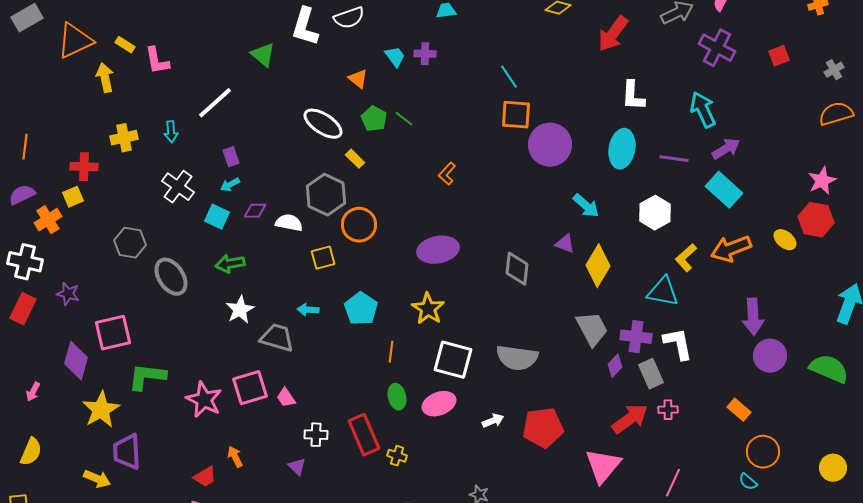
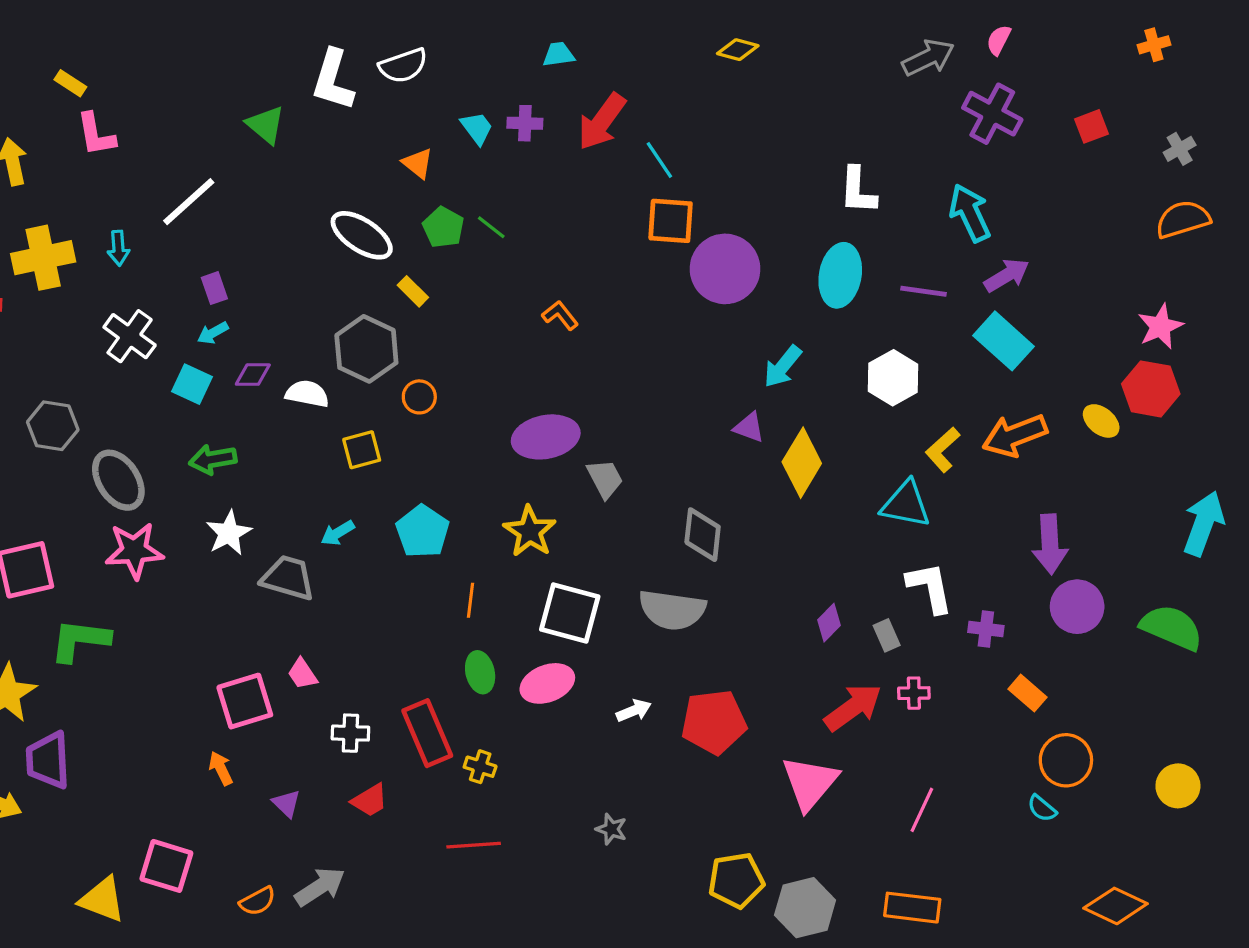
red arrow: (613, 34) -> (602, 122), moved
yellow rectangle: (125, 45) -> (70, 83), moved
yellow cross: (124, 138) -> (43, 258), size x1.4
orange L-shape: (447, 174) -> (560, 315), turned 100
cyan arrow: (586, 206) -> (783, 367), turned 88
orange circle: (359, 225) -> (419, 397), size x0.6
gray diamond: (517, 269) -> (703, 535), moved
cyan arrow: (308, 310) -> (338, 533), turned -35
gray trapezoid: (592, 329) -> (605, 479), moved, size x0.7
purple cross: (636, 337) -> (986, 629), moved, size x0.7
gray rectangle: (651, 374) -> (887, 635), size x0.7
pink square: (250, 388) -> (245, 701), moved
pink star: (204, 400) -> (134, 551), moved, turned -30
purple triangle: (297, 467) -> (286, 803), moved
red trapezoid: (205, 477) -> (370, 800), moved

